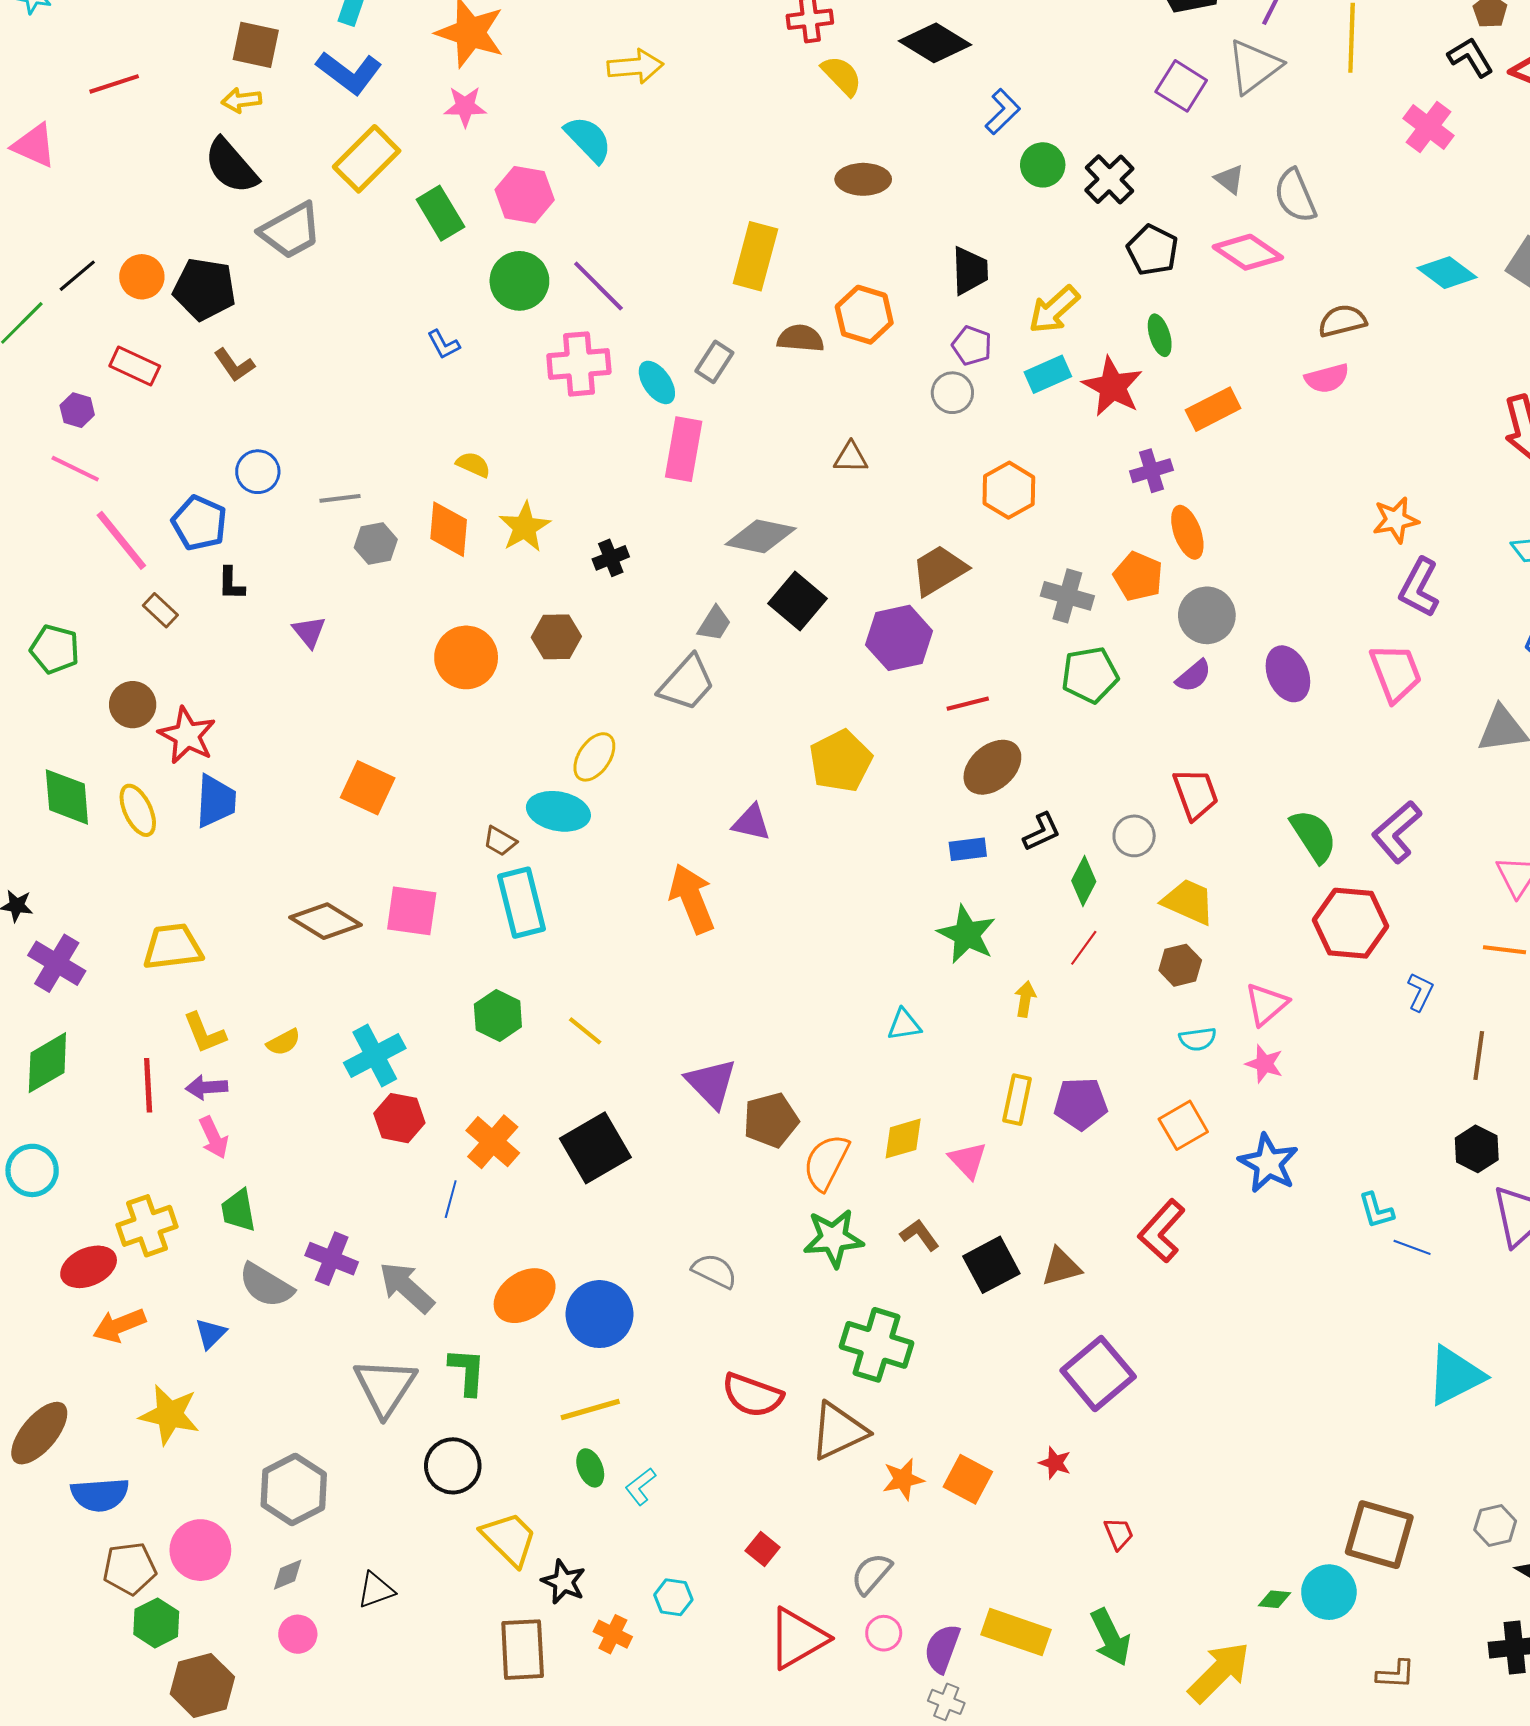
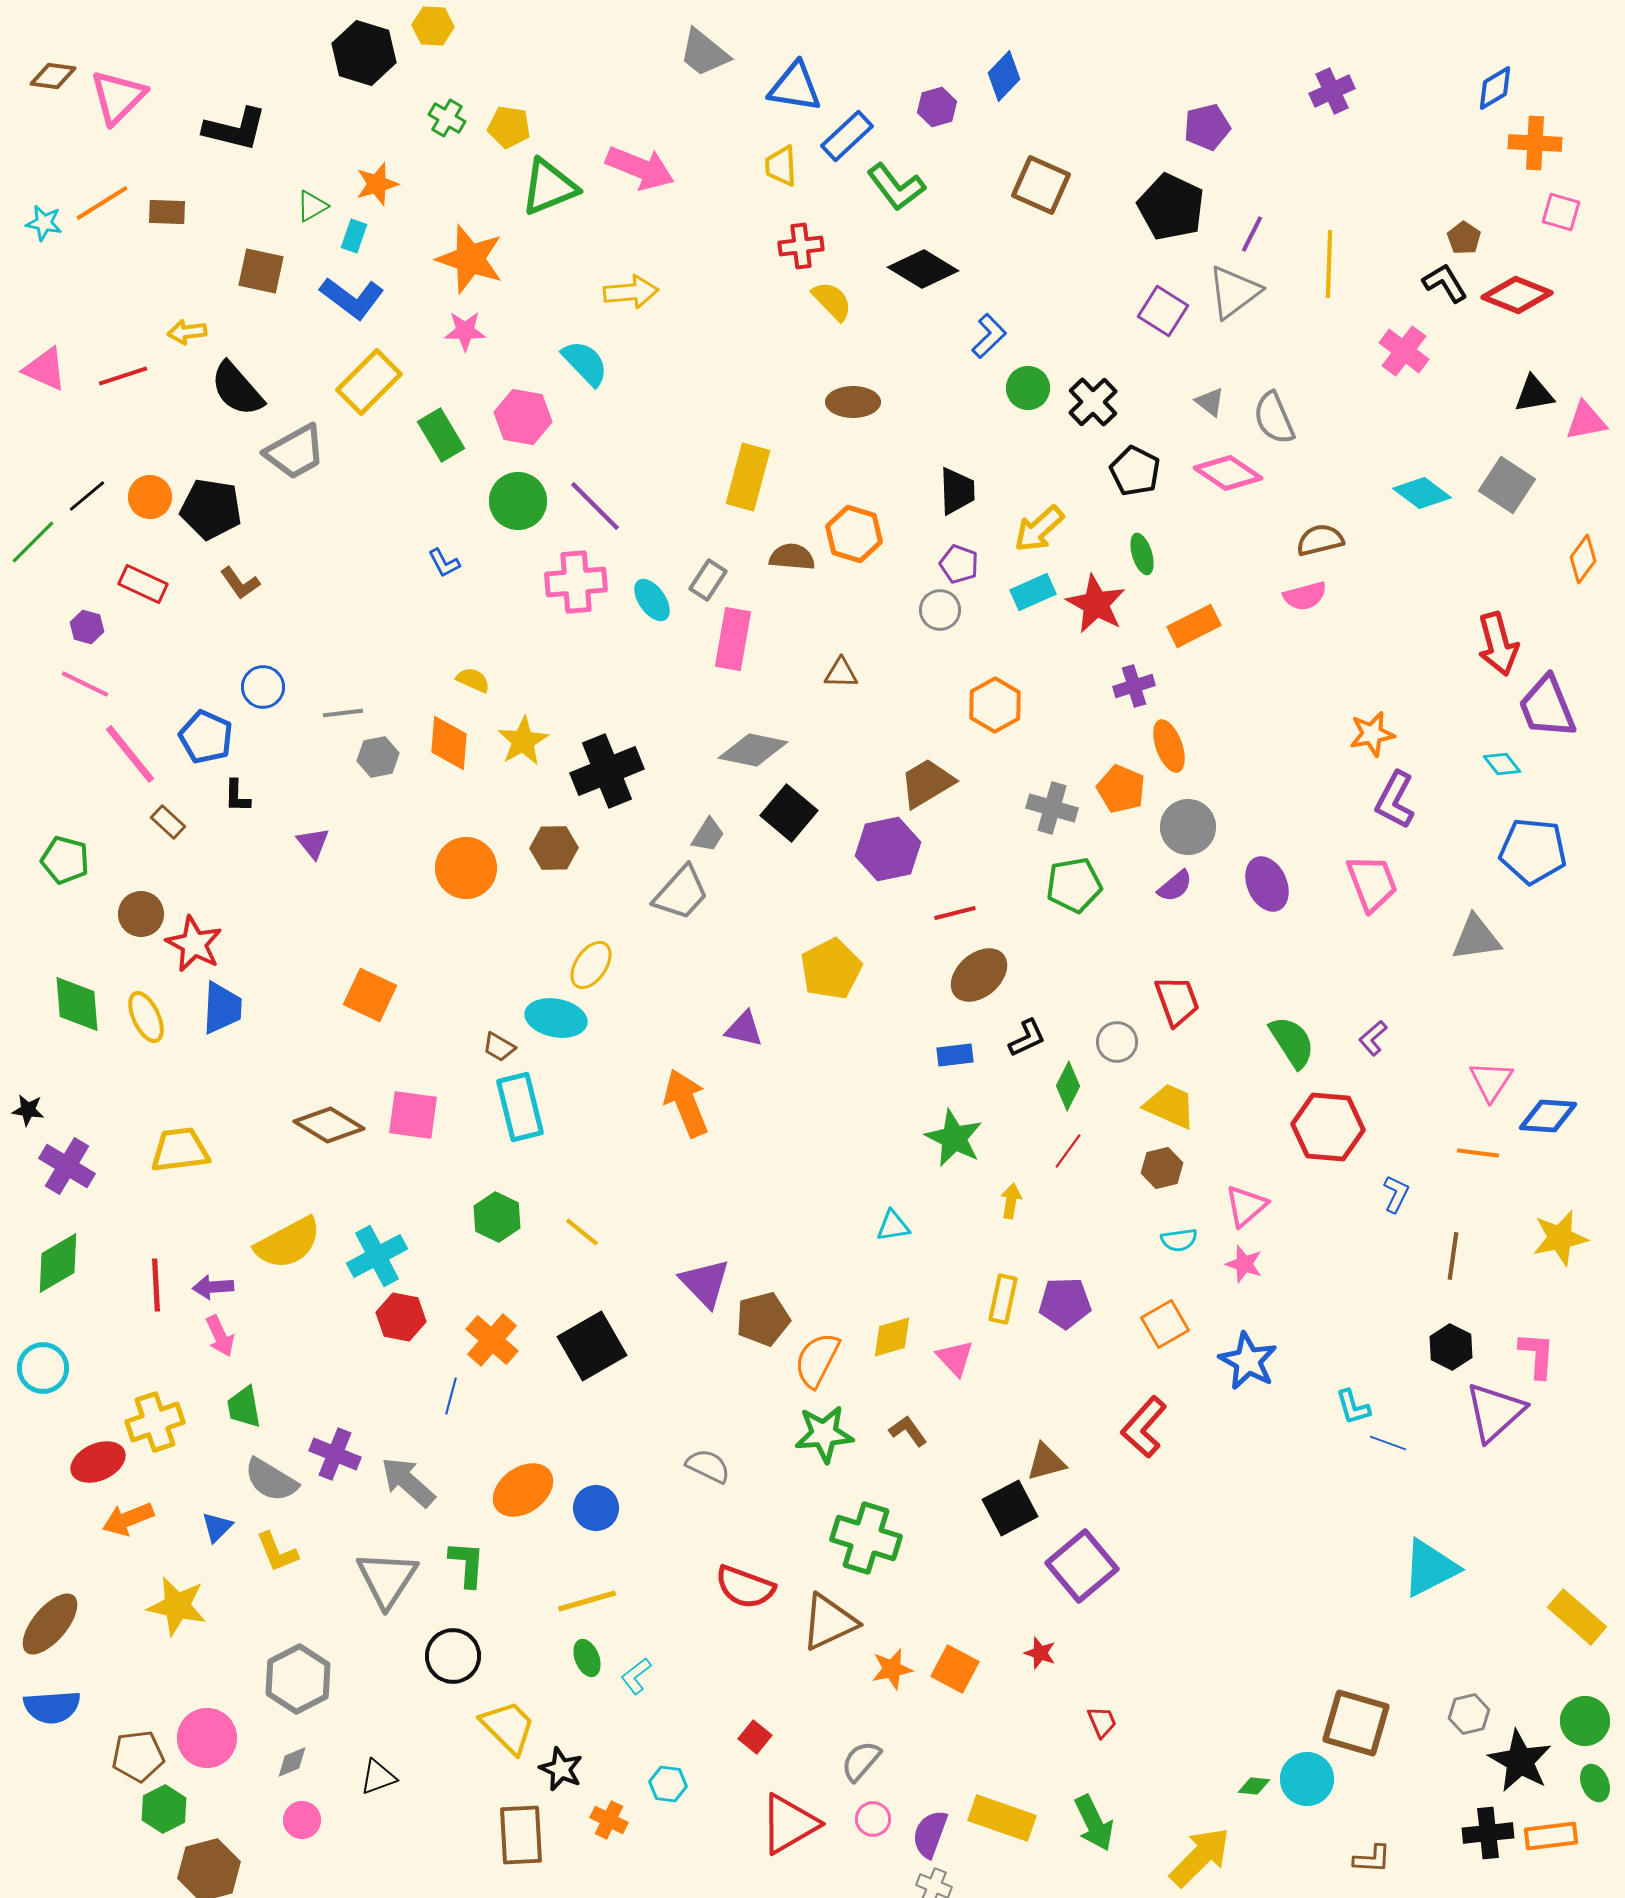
red line: (114, 84) -> (123, 376), moved
yellow arrow: (241, 100) -> (187, 332), moved
pink rectangle: (684, 449) -> (733, 639), moved
black cross: (611, 558) -> (607, 771), size x2.0
purple L-shape: (1397, 832) -> (1373, 1038), size x0.6
yellow L-shape: (204, 1033) -> (277, 1552), moved
yellow semicircle: (283, 1042) -> (288, 1243), size x2.0
black square: (991, 1265) -> (1010, 1508), moved
blue circle: (599, 1314) -> (596, 1508), size x0.7
blue semicircle: (100, 1495) -> (52, 1707), moved

